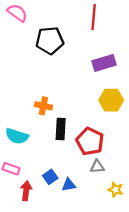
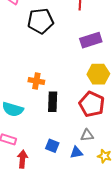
red pentagon: (90, 141) -> (92, 104), moved
blue square: (50, 177) -> (52, 146), moved, turned -32
blue triangle: (69, 185) -> (76, 152), moved

